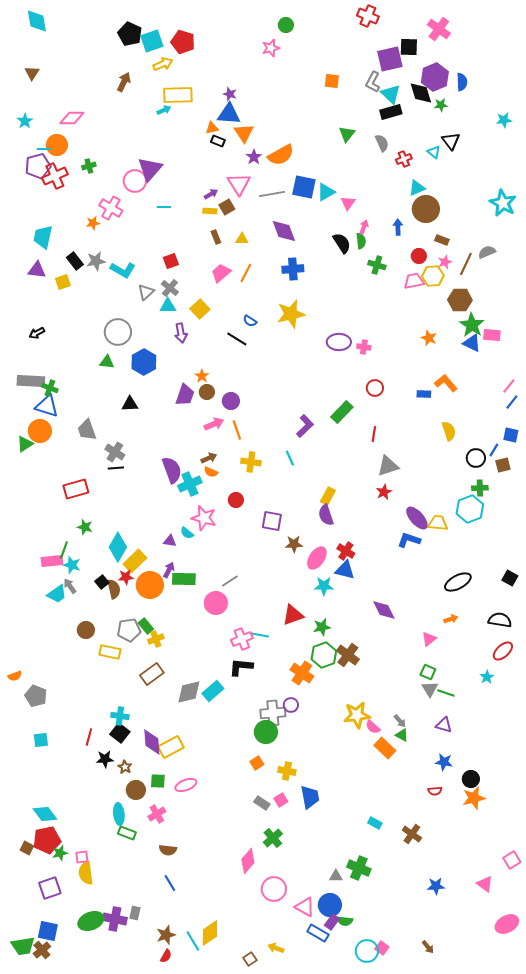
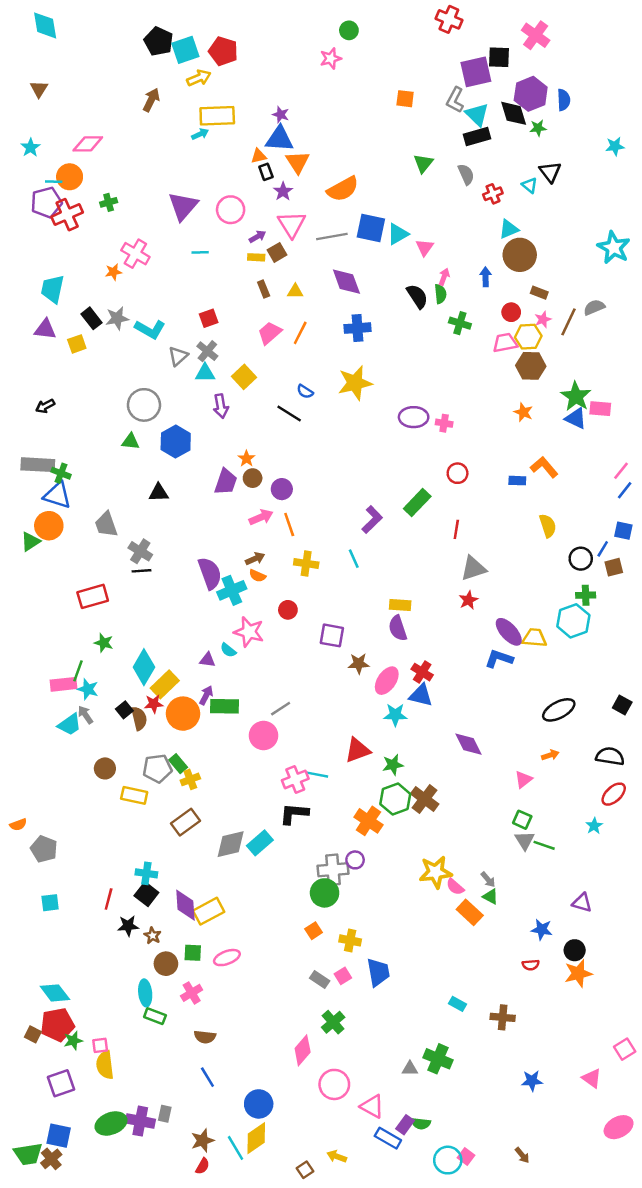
black rectangle: (218, 141) -> (266, 172), turned 48
purple star: (254, 157) -> (283, 191), moved
pink circle: (135, 181) -> (231, 210), moved
brown hexagon: (460, 300) -> (531, 366), moved
yellow rectangle: (328, 496) -> (400, 605), turned 66
purple triangle: (444, 725) -> (582, 903), moved
brown cross: (412, 834) -> (503, 1017), turned -30
blue circle: (330, 905) -> (259, 1104), moved

